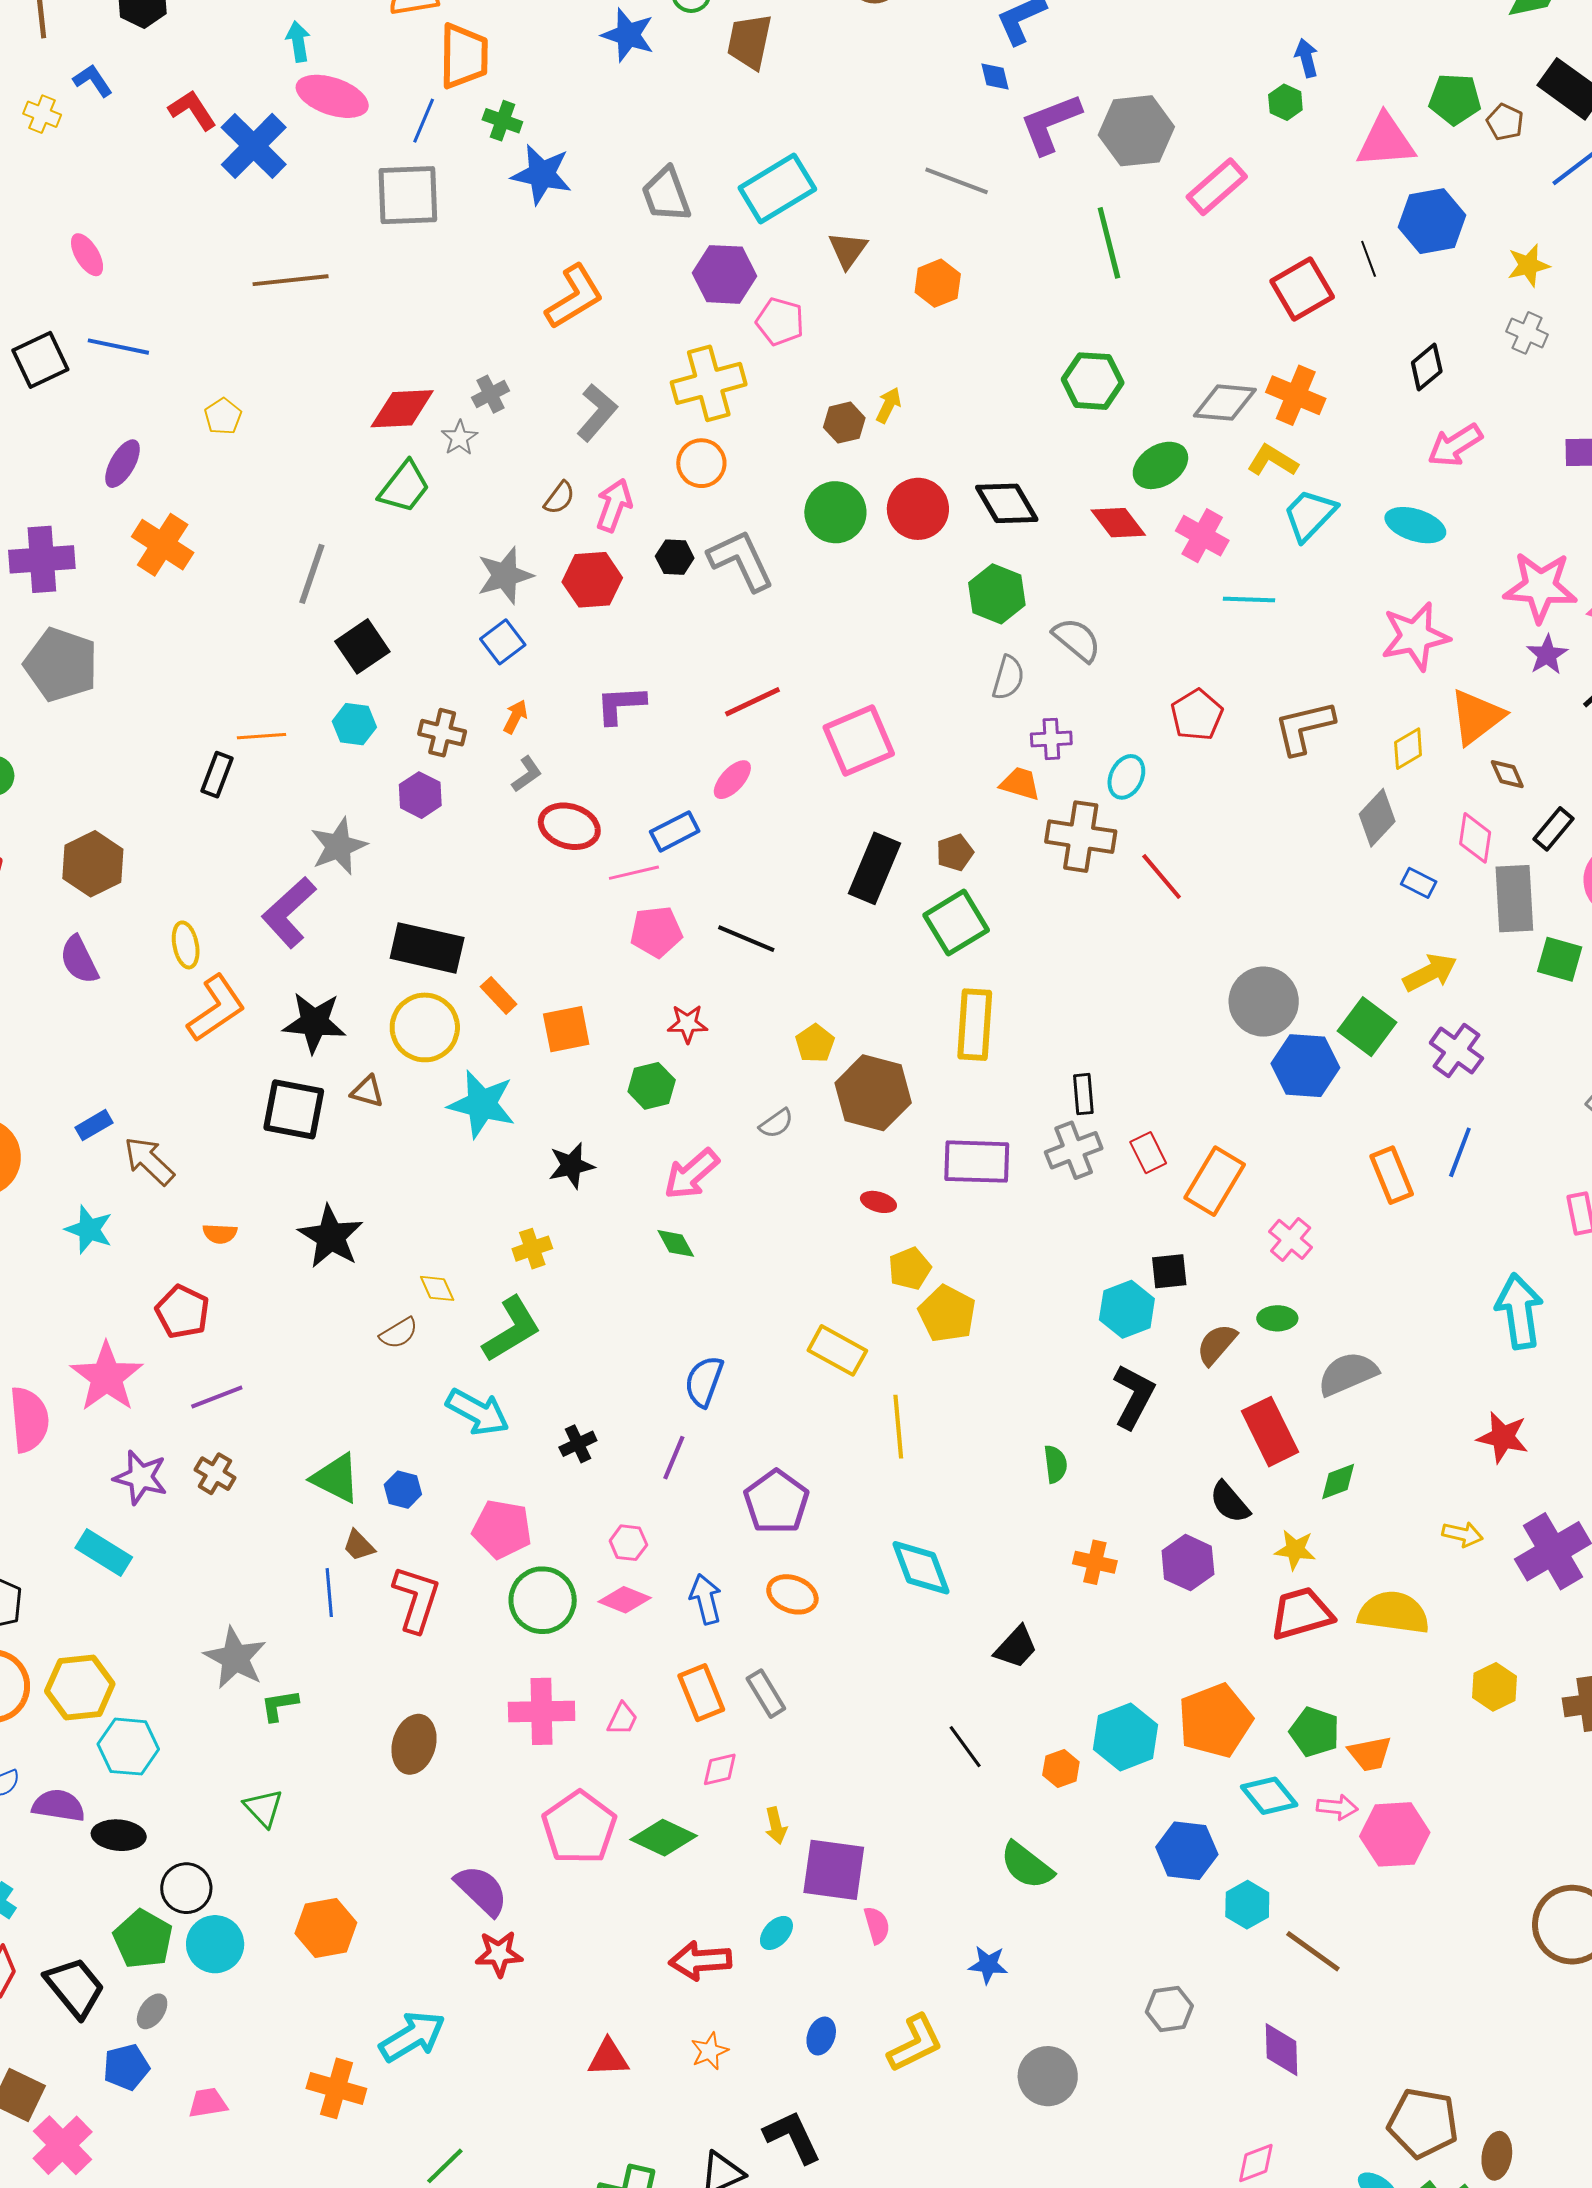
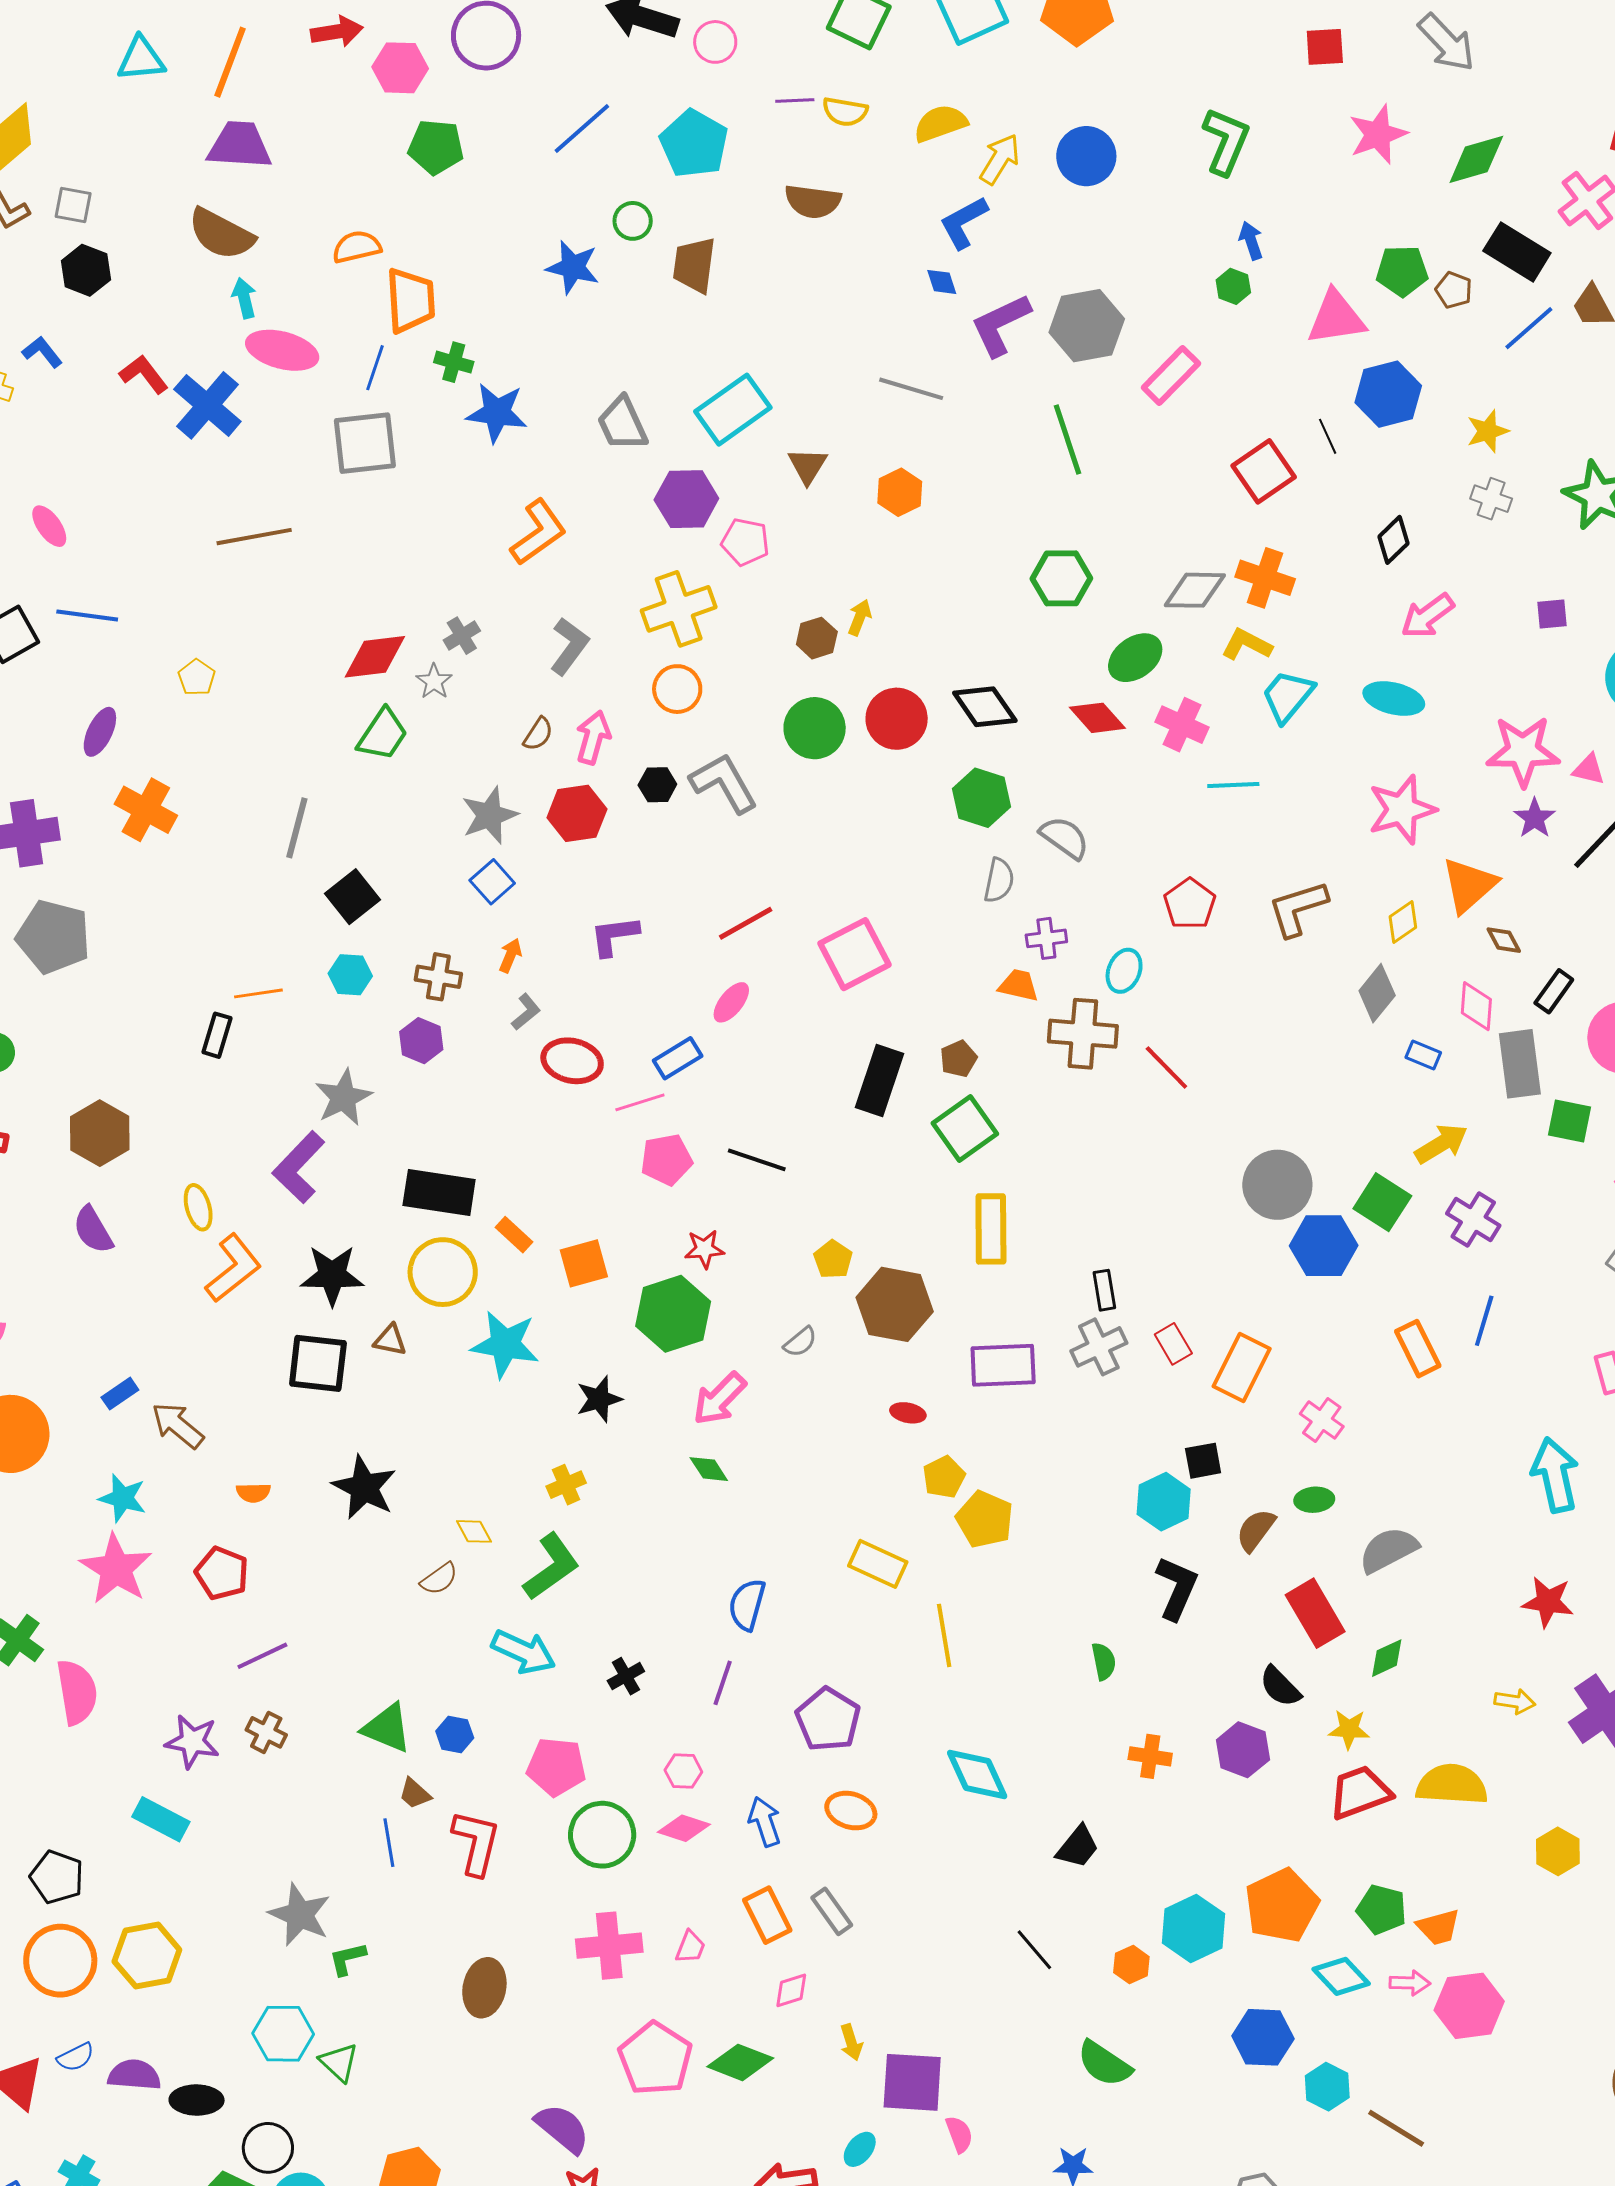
green hexagon: (652, 1086) -> (673, 1314), size x1.6
pink star: (107, 1377) -> (116, 1569), moved
cyan hexagon: (128, 1747) -> (283, 2034), moved

